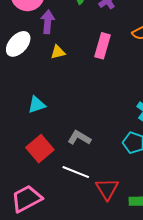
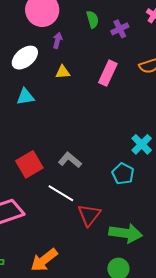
purple arrow: (48, 22) -> (58, 40), size x0.7
cyan triangle: (37, 105) -> (25, 97), moved

